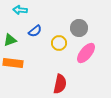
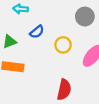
gray circle: (79, 28) -> (85, 17), moved

